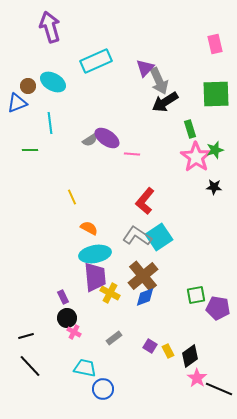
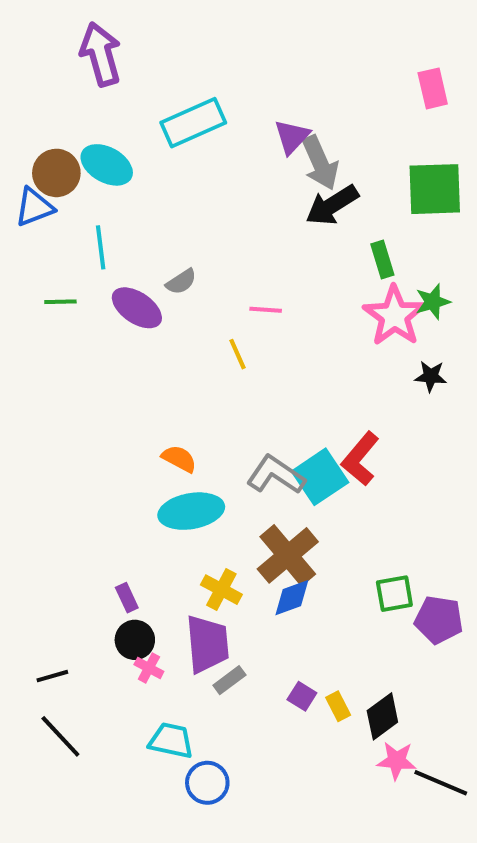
brown circle: (28, 86) -> (56, 173), size x1.5
purple ellipse: (107, 138) -> (137, 308), moved
yellow line: (72, 197) -> (237, 354), moved
red L-shape: (145, 201) -> (360, 459), moved
purple trapezoid: (95, 277) -> (207, 644), moved
pink star: (197, 378) -> (396, 761), turned -30

